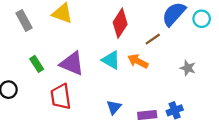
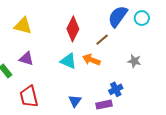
purple triangle: (72, 64) -> (26, 59), moved, size x0.7
blue cross: (175, 110) -> (116, 89), moved

